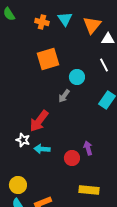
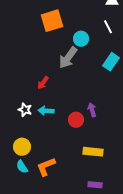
gray arrow: (64, 96) -> (68, 58), size x1.6
red arrow: (39, 121) -> (43, 83), size x0.6
white star: (23, 140) -> (25, 110), moved

